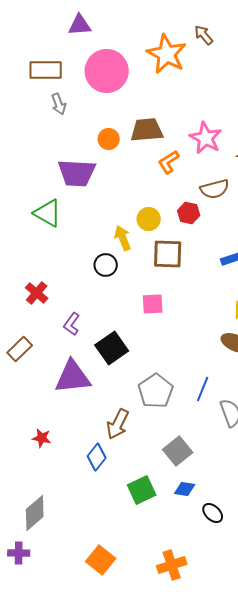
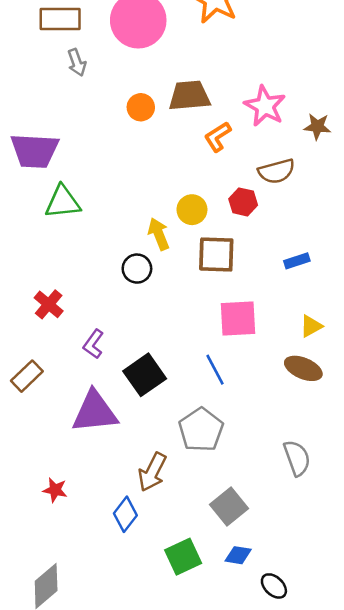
purple trapezoid: (77, 173) -> (35, 151), moved
green triangle: (48, 213) -> (63, 202), turned -36
pink square: (153, 304) -> (238, 318), moved, size x1.4
blue line: (203, 389) -> (215, 370), moved, turned -50

